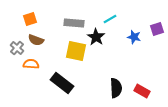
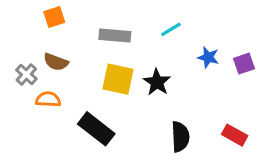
orange square: (30, 19) -> (54, 17), moved
purple square: (157, 29) -> (244, 64), moved
black star: (96, 37) -> (157, 82), moved
red rectangle: (142, 91) -> (235, 135), moved

